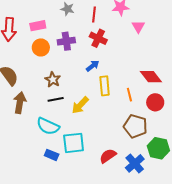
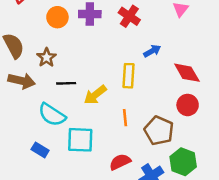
blue arrow: (93, 66) -> (152, 51), moved
brown star: (53, 80) -> (47, 57), moved
orange line: (129, 95) -> (125, 118), moved
brown arrow: (20, 103) -> (22, 81), turned 85
blue rectangle: (52, 155) -> (40, 150), moved

